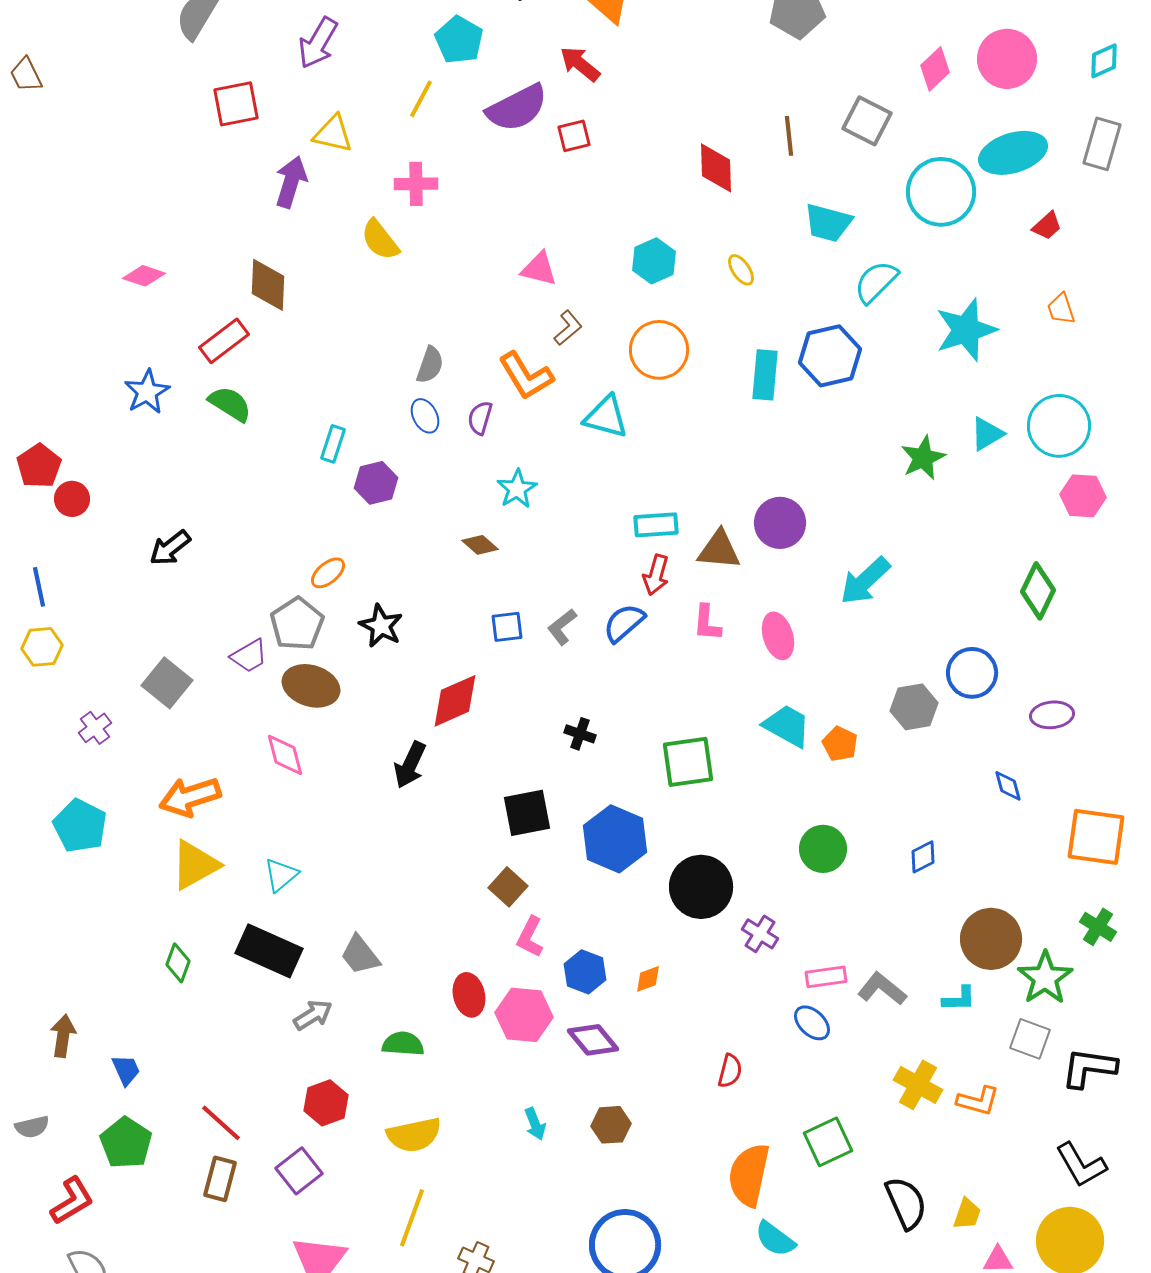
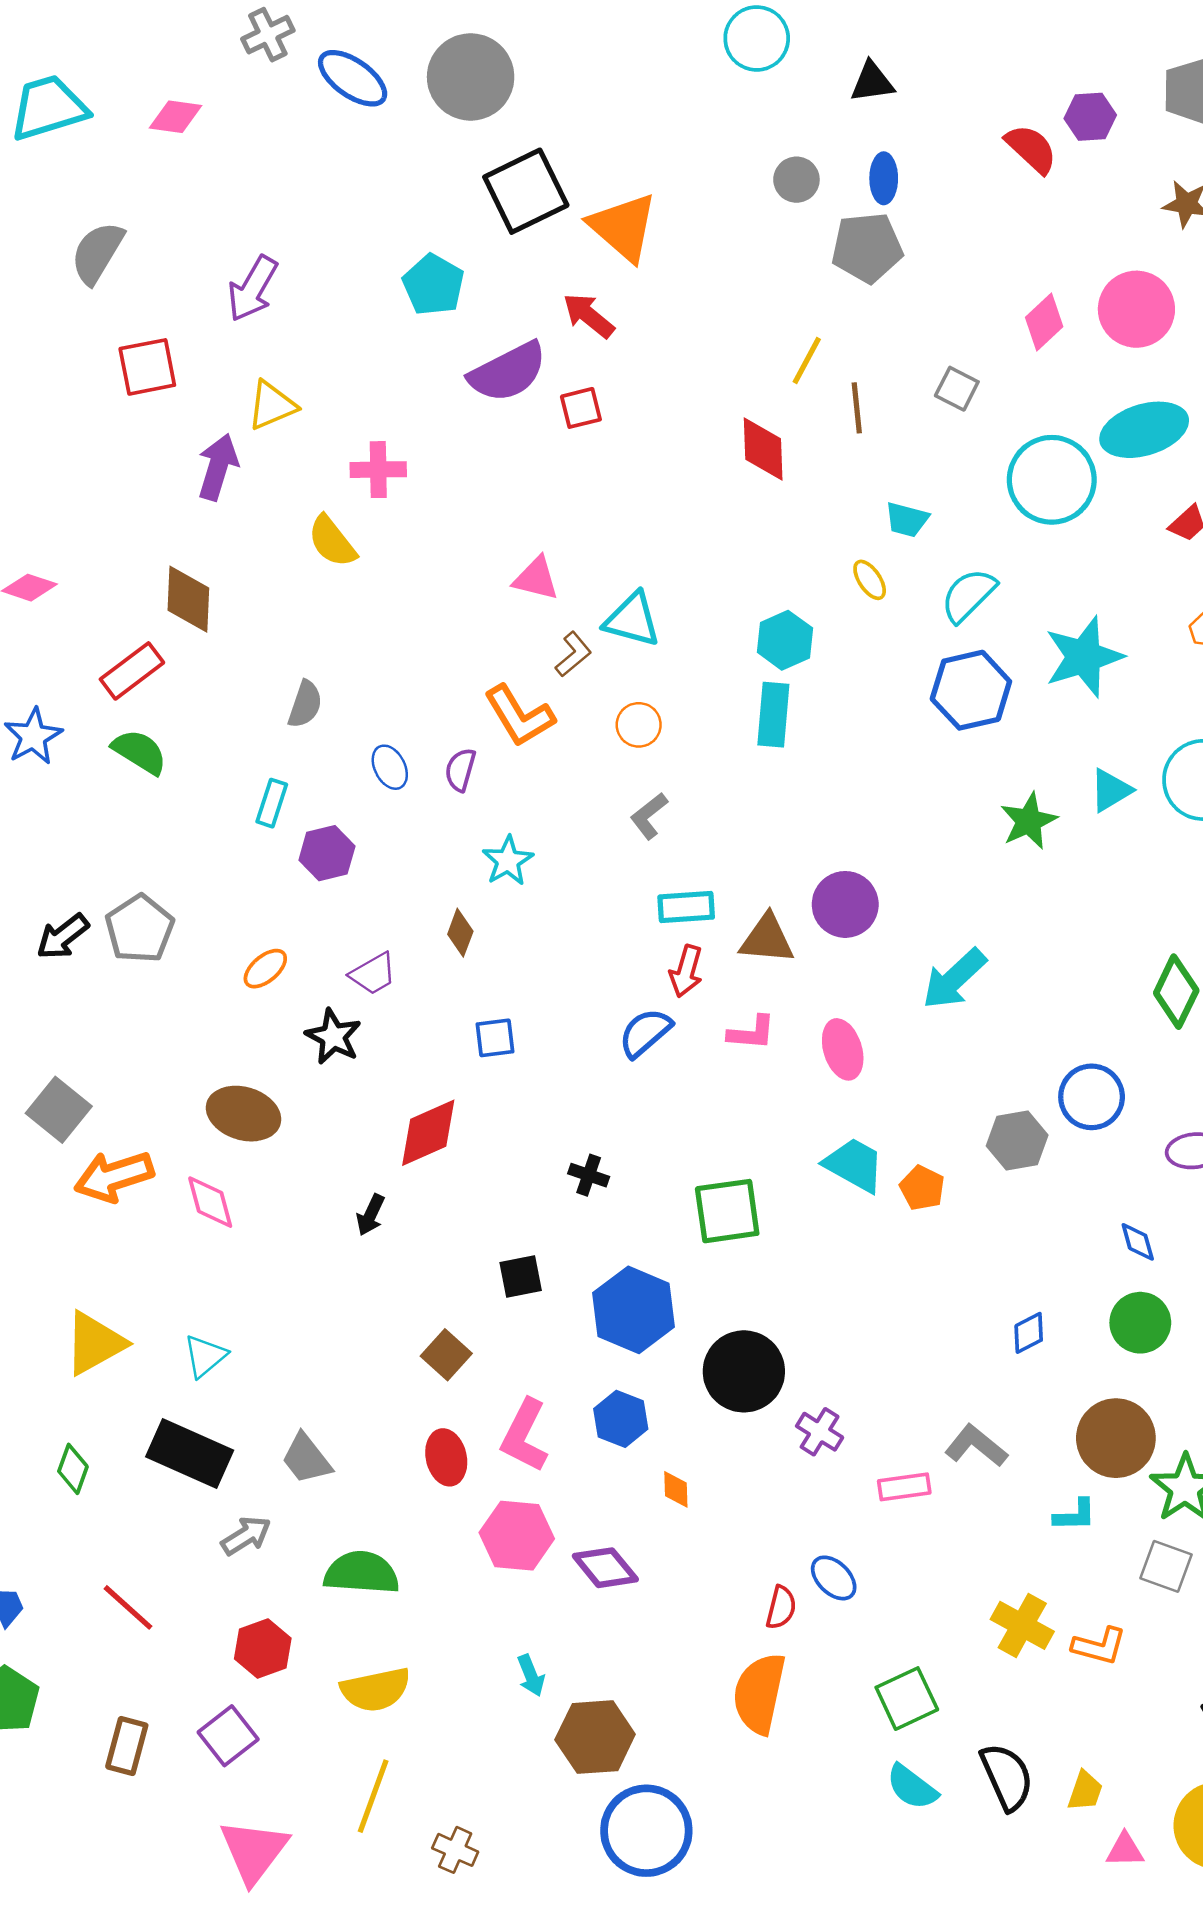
yellow line: (421, 99) -> (807, 360), moved
gray square: (867, 121) -> (957, 389), size x0.7
yellow triangle: (333, 134) -> (272, 405), turned -36
cyan trapezoid: (828, 223) -> (907, 520), size x0.7
cyan hexagon: (654, 261) -> (785, 640), moved
yellow ellipse: (741, 270) -> (870, 580), moved
orange circle: (659, 350) -> (639, 725), moved, size x0.6
blue hexagon: (830, 356) -> (971, 690), moved
gray semicircle: (430, 365) -> (305, 704), moved
cyan rectangle: (765, 375) -> (773, 715), moved
cyan triangle: (606, 417) -> (632, 620), moved
brown diamond: (480, 545) -> (460, 933), turned 69
pink L-shape: (707, 623) -> (752, 1033), turned -90
gray pentagon: (297, 624) -> (140, 929), moved
gray L-shape: (562, 627) -> (649, 816), moved
purple trapezoid: (249, 656) -> (373, 974), moved
black arrow: (410, 765) -> (371, 1215), size x0.7
orange arrow: (190, 797) -> (114, 1176), moved
black square: (527, 813) -> (521, 1276), size x0.7
green circle: (823, 849) -> (1140, 1323), moved
brown square: (508, 887) -> (446, 1355), moved
pink L-shape: (530, 937) -> (524, 1436), size x1.4
blue hexagon: (585, 972) -> (621, 1419), moved
orange diamond: (648, 979) -> (676, 1489), turned -72
gray L-shape: (882, 989) -> (976, 1446), moved
red ellipse: (469, 995) -> (446, 1457), moved
blue ellipse: (812, 1023) -> (834, 1578), moved
green semicircle: (403, 1044) -> (362, 1573), size x1.4
red line: (221, 1123) -> (128, 1607), moved
brown hexagon: (611, 1125) -> (595, 1737), moved, size x1.5
orange semicircle: (749, 1175) -> (759, 1693), moved
cyan semicircle: (775, 1239) -> (912, 1787), moved

